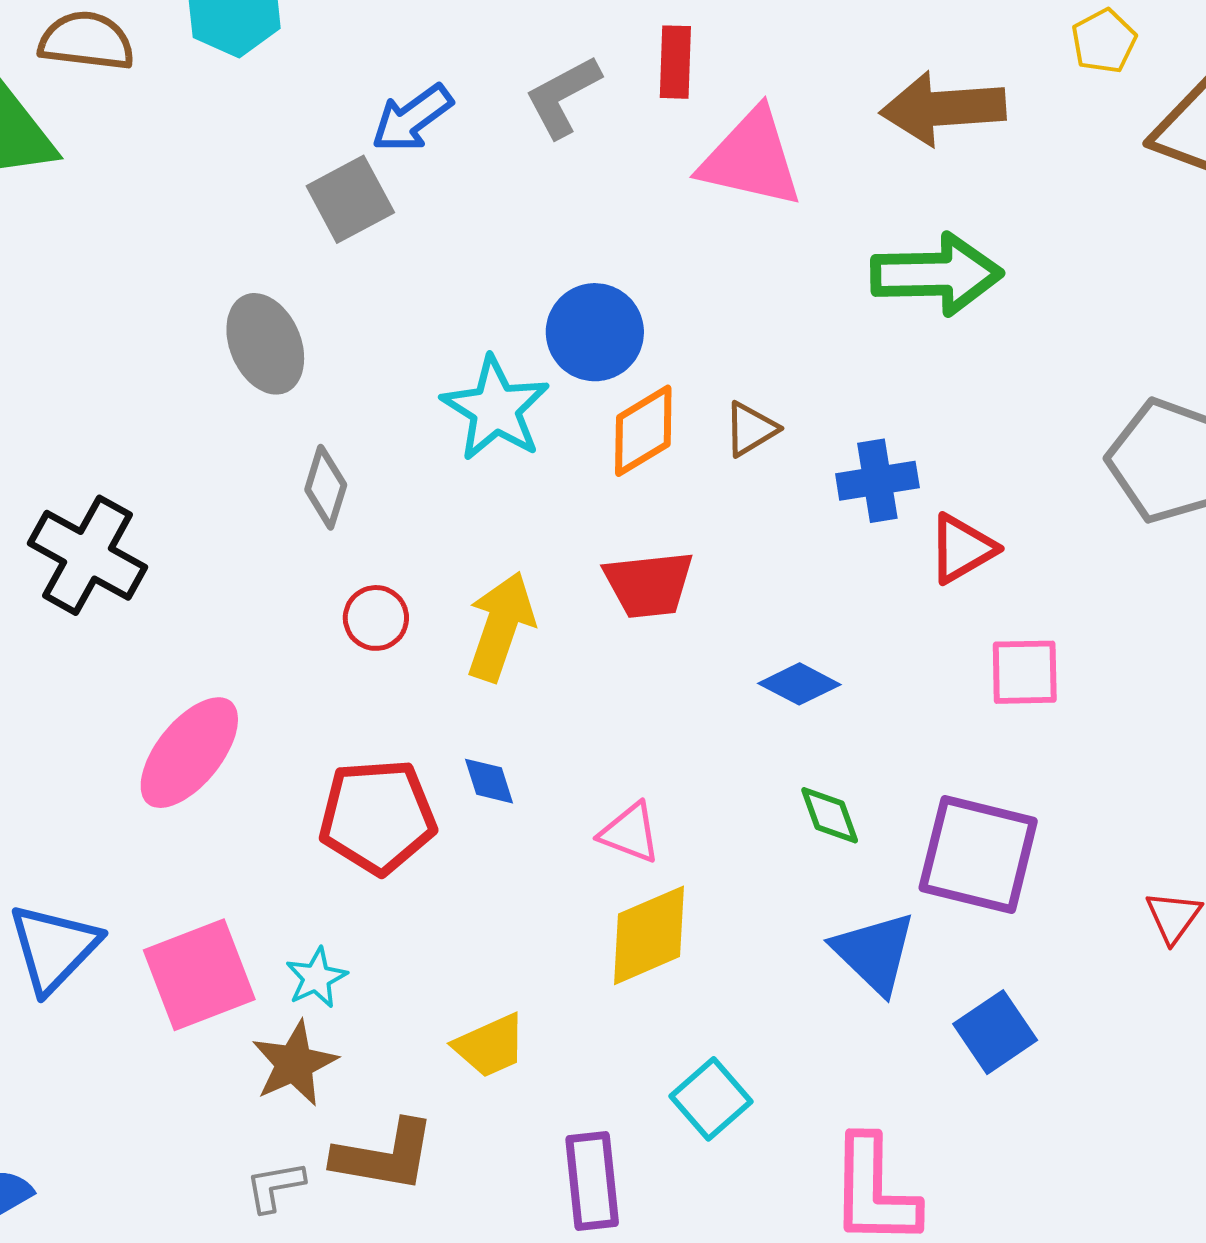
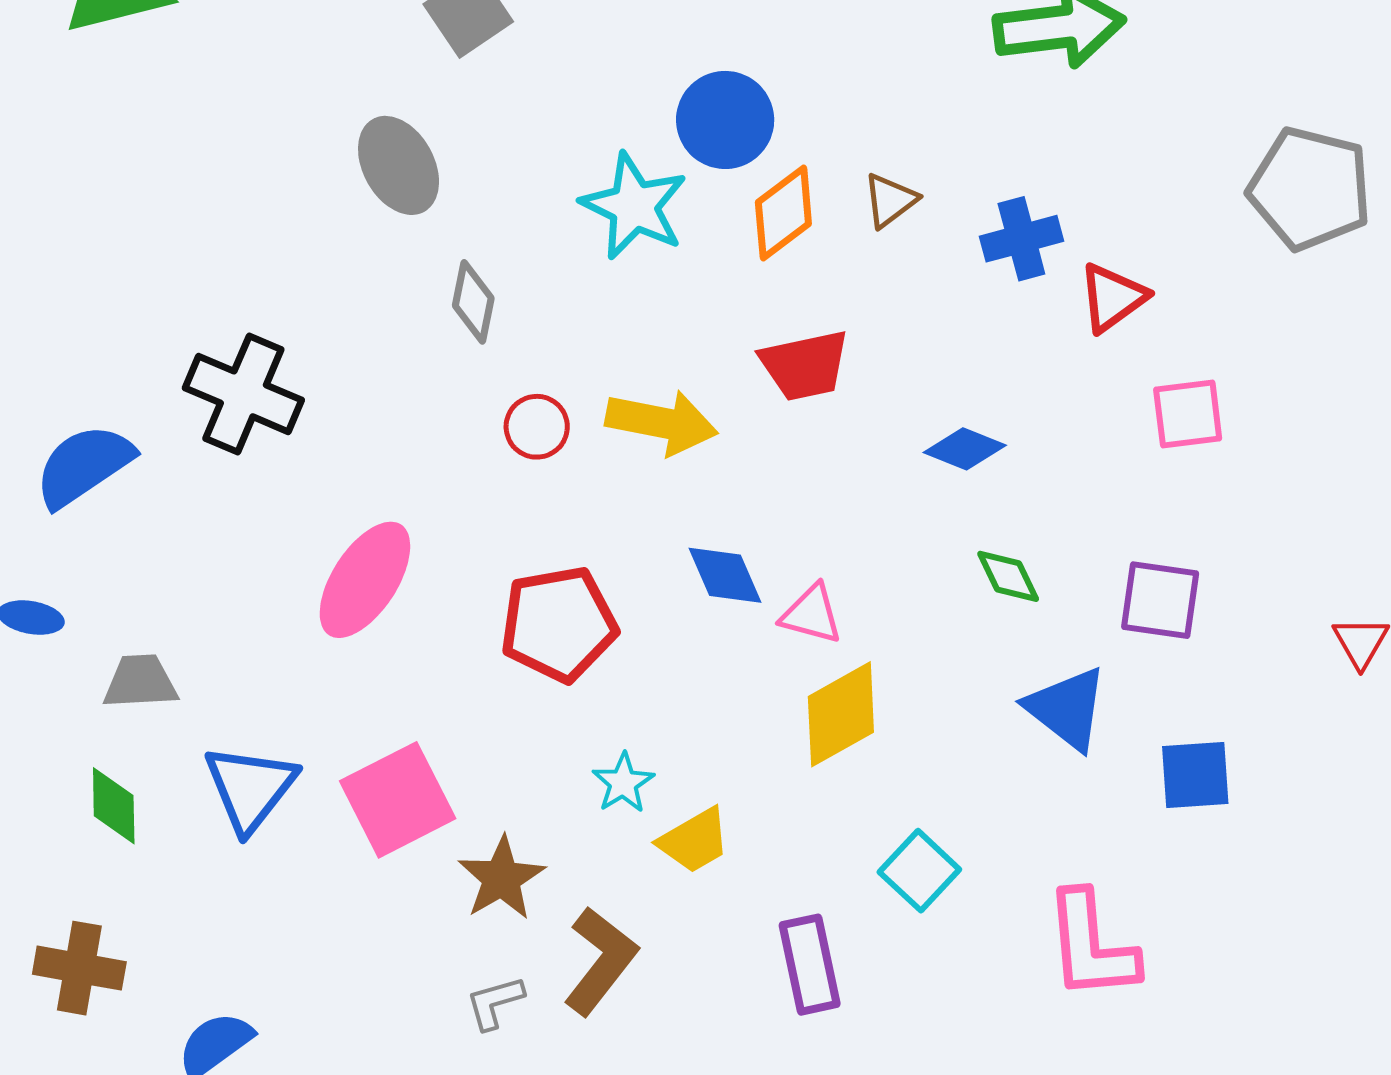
yellow arrow: (501, 626) -> (662, 422), turned 88
blue diamond: (489, 781) -> (725, 575), moved, size x1.4
purple square: (978, 854) -> (1160, 600), size x0.7
cyan star: (316, 978) -> (623, 783), moved
blue square: (995, 1032) -> (1195, 775), turned 36
brown L-shape: (384, 1156) -> (600, 961), turned -56

